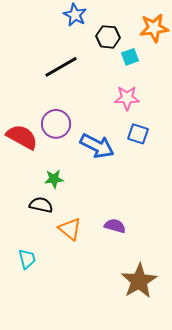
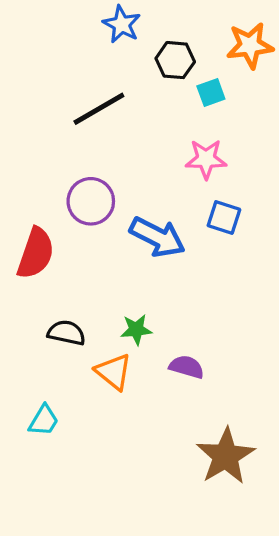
red semicircle: (22, 137) -> (36, 253), moved, turned 80
green star: (54, 179) -> (136, 330), moved
cyan trapezoid: (27, 259) -> (44, 420), turned 45

